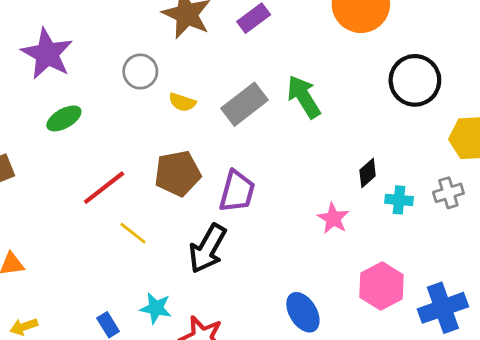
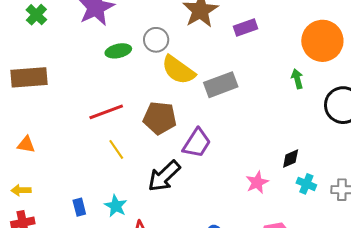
green arrow: (304, 97) -> (297, 79), moved, size x0.6
yellow semicircle: (182, 102) -> (178, 70), size x1.8
green ellipse: (64, 118) -> (118, 51), moved

